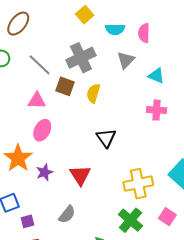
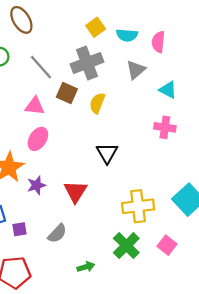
yellow square: (85, 15) -> (96, 27), moved
brown ellipse: (18, 24) -> (21, 20), turned -75
purple square: (28, 221) -> (20, 229), moved

